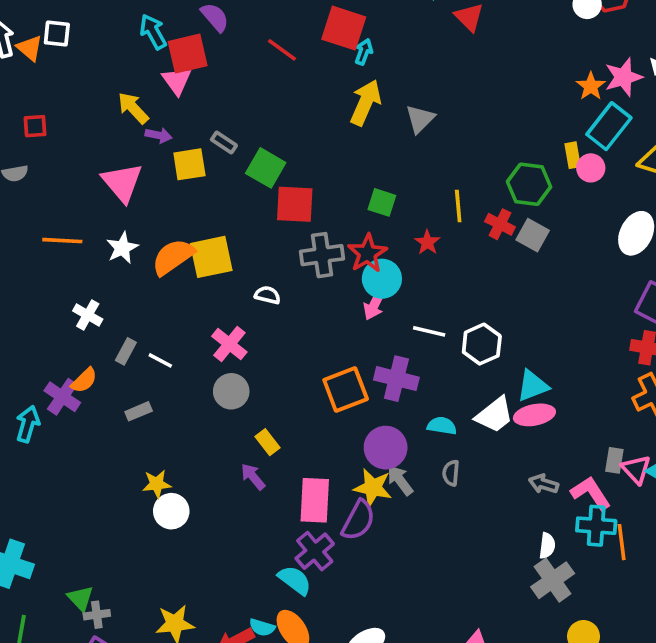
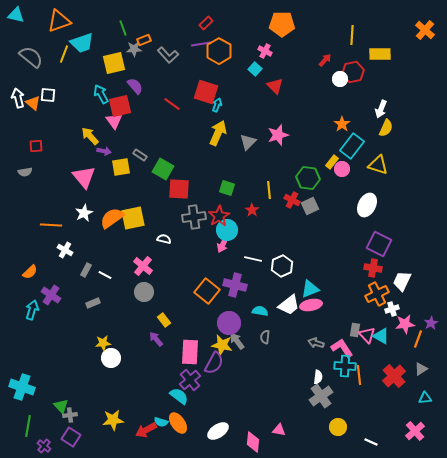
pink star: (623, 77) -> (278, 135), moved
yellow rectangle: (573, 155) -> (332, 162), turned 48
gray square: (533, 235) -> (310, 206), turned 36
orange line: (62, 241) -> (51, 225), moved
orange semicircle: (84, 380) -> (30, 272), moved
orange square: (346, 389) -> (207, 291), turned -30

